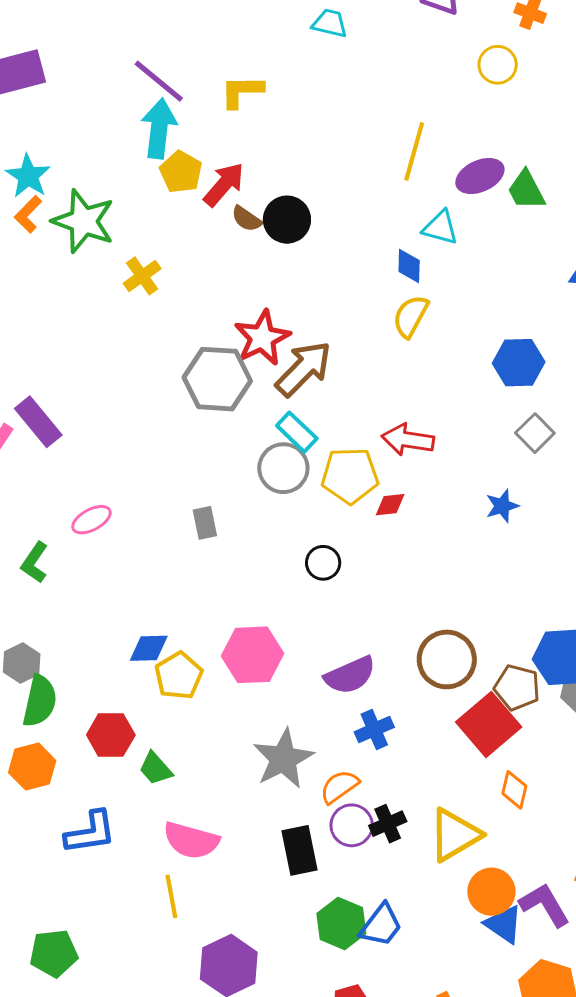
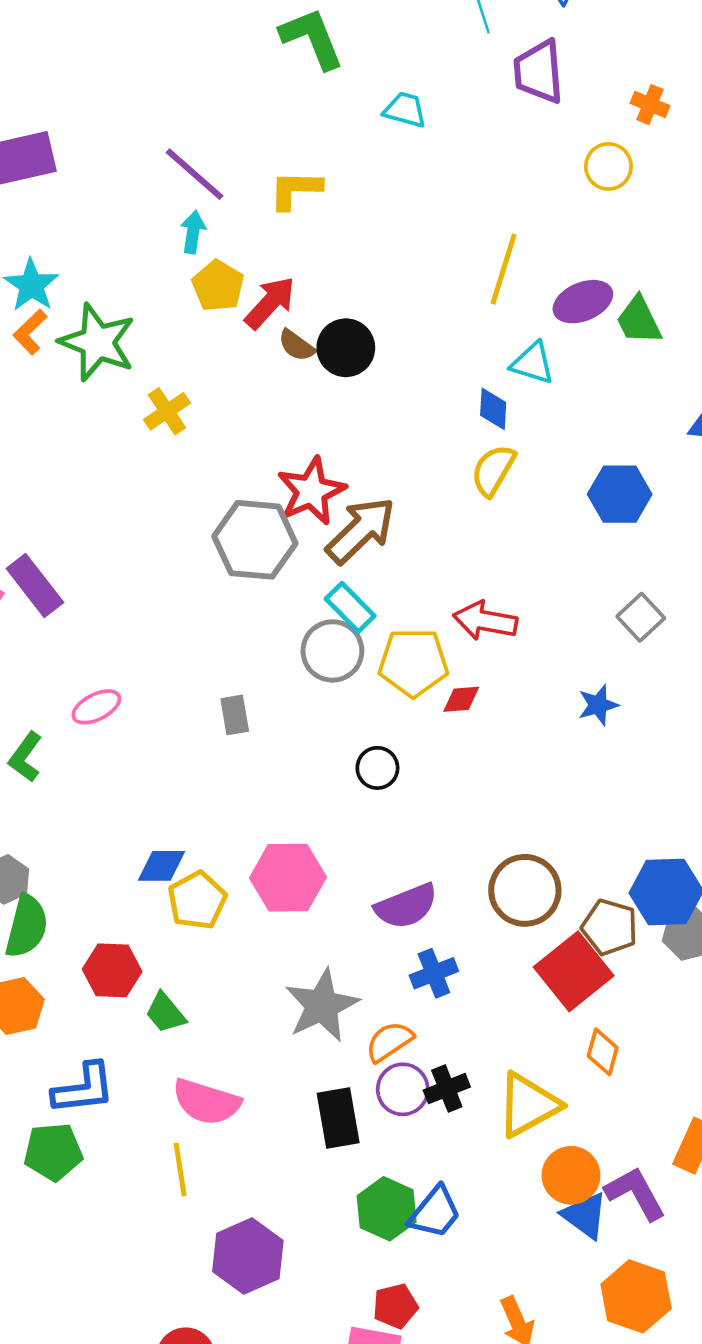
cyan arrow: (159, 129) -> (193, 232), size x0.6
blue hexagon: (519, 363) -> (620, 494), moved
green pentagon: (54, 953) -> (53, 1152), moved

